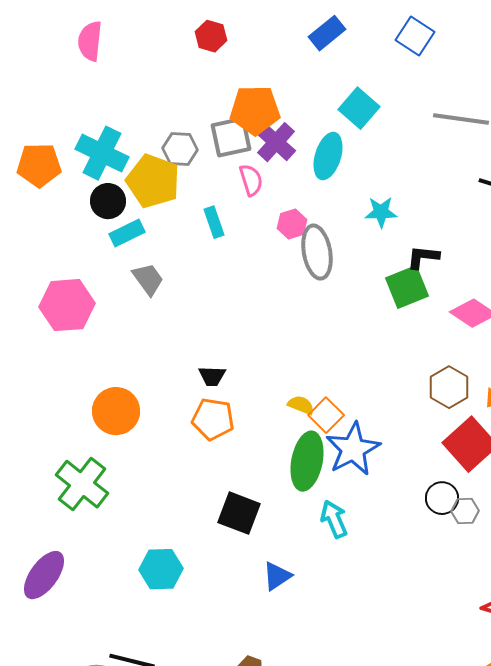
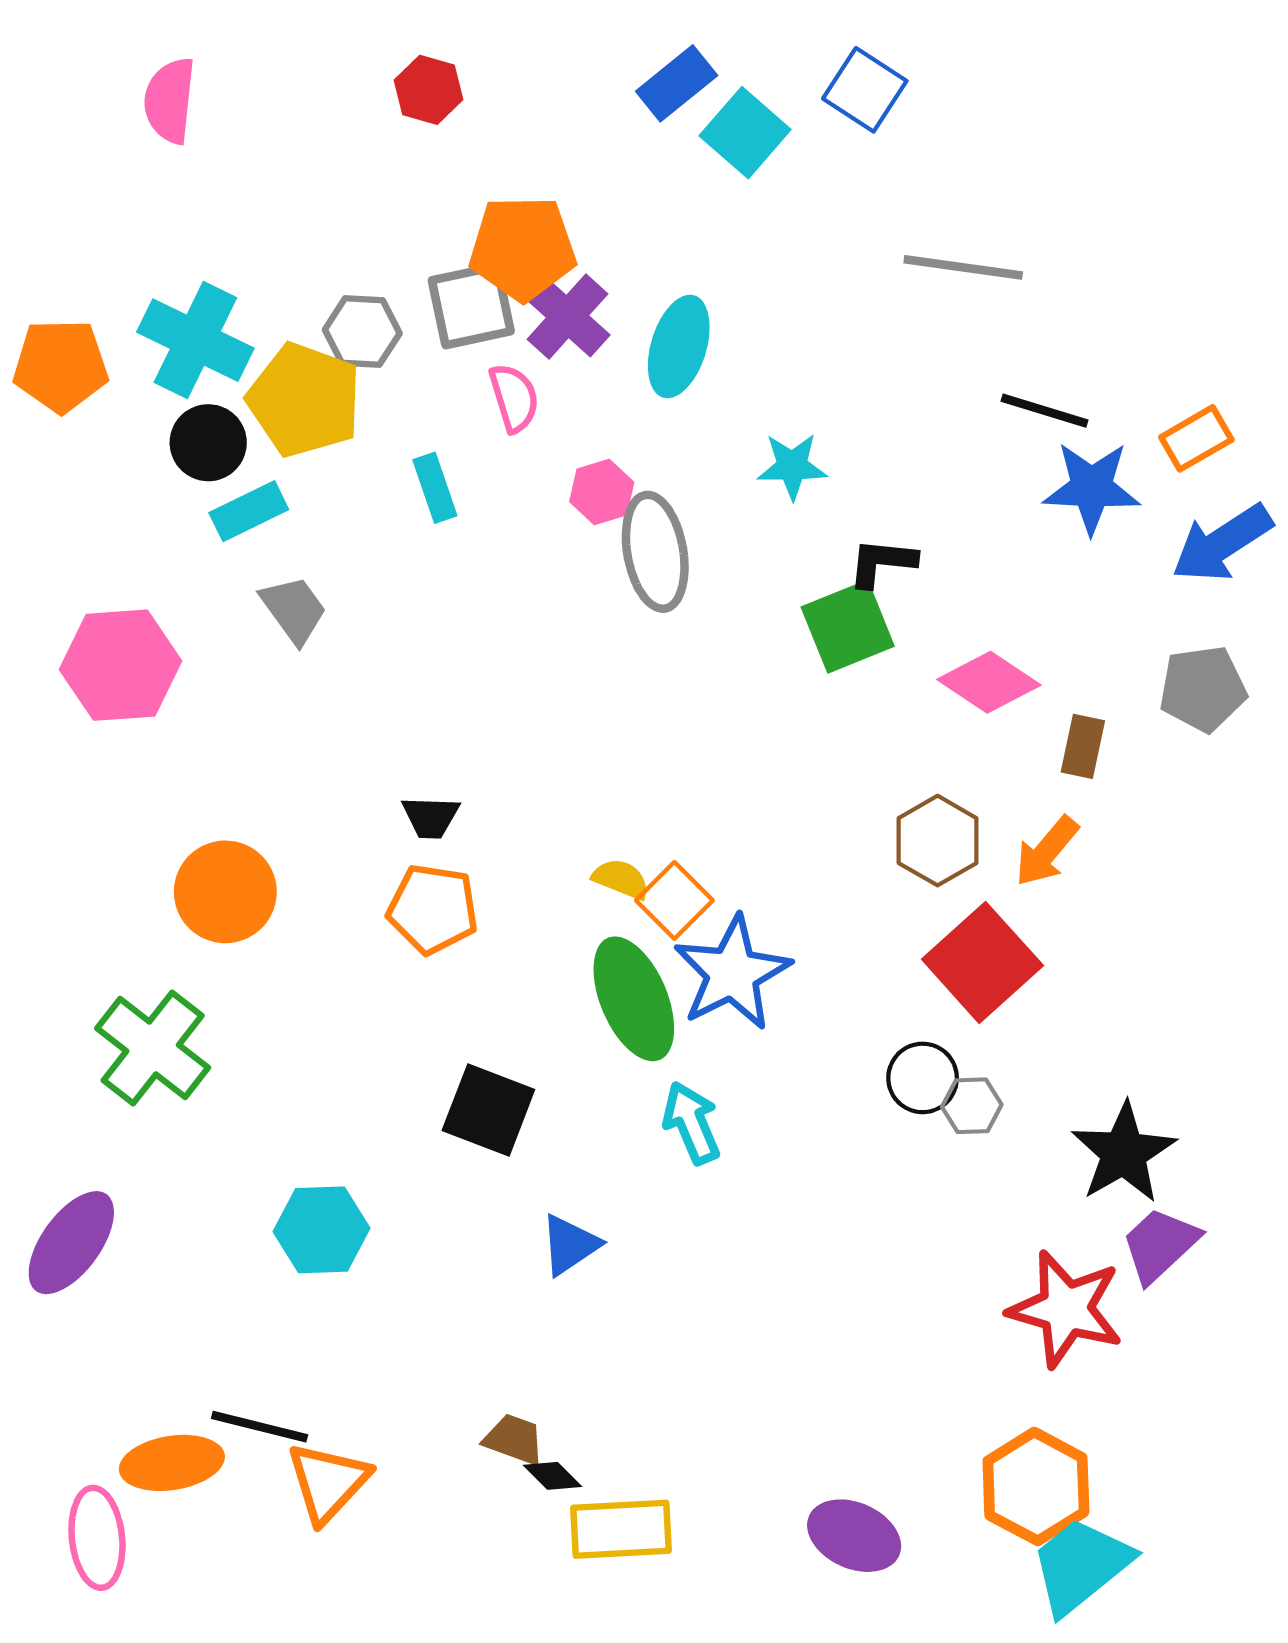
cyan square: (359, 108) -> (745, 133), moved
green ellipse: (307, 461) -> (634, 999), turned -34

